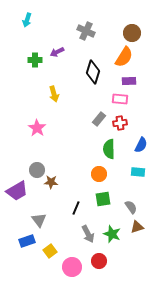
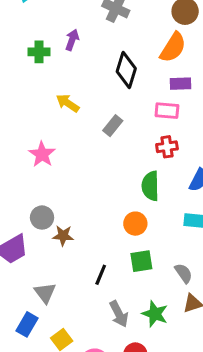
purple arrow: (57, 52) -> (72, 40), turned 136
yellow arrow: (54, 94) -> (68, 103), turned 140
gray rectangle: (99, 119) -> (113, 126), moved
blue rectangle: (27, 241) -> (27, 324), turned -42

